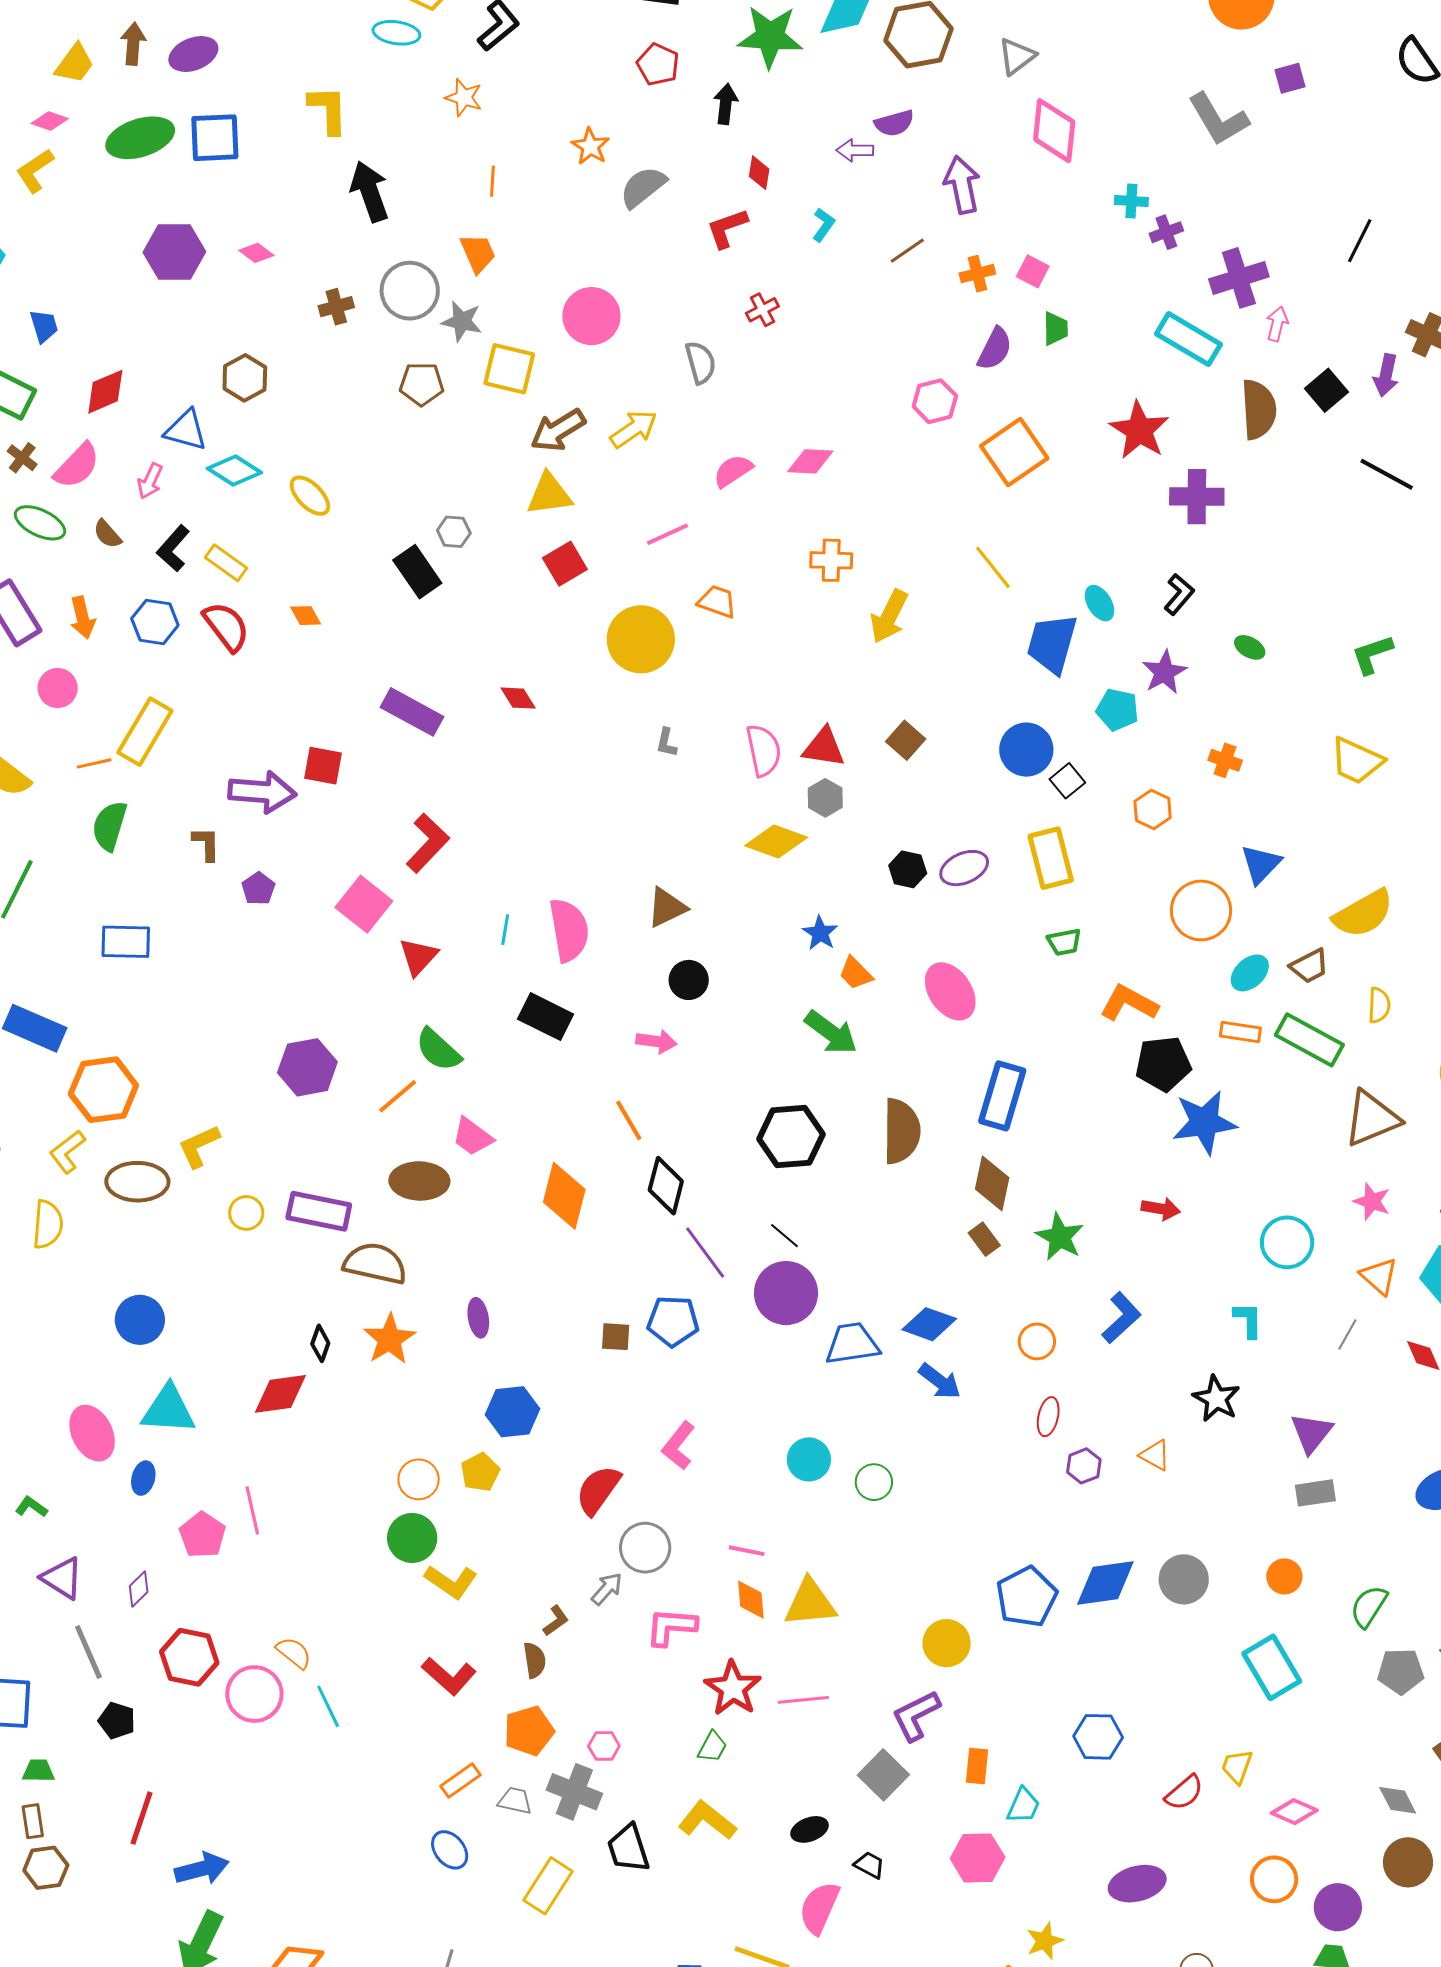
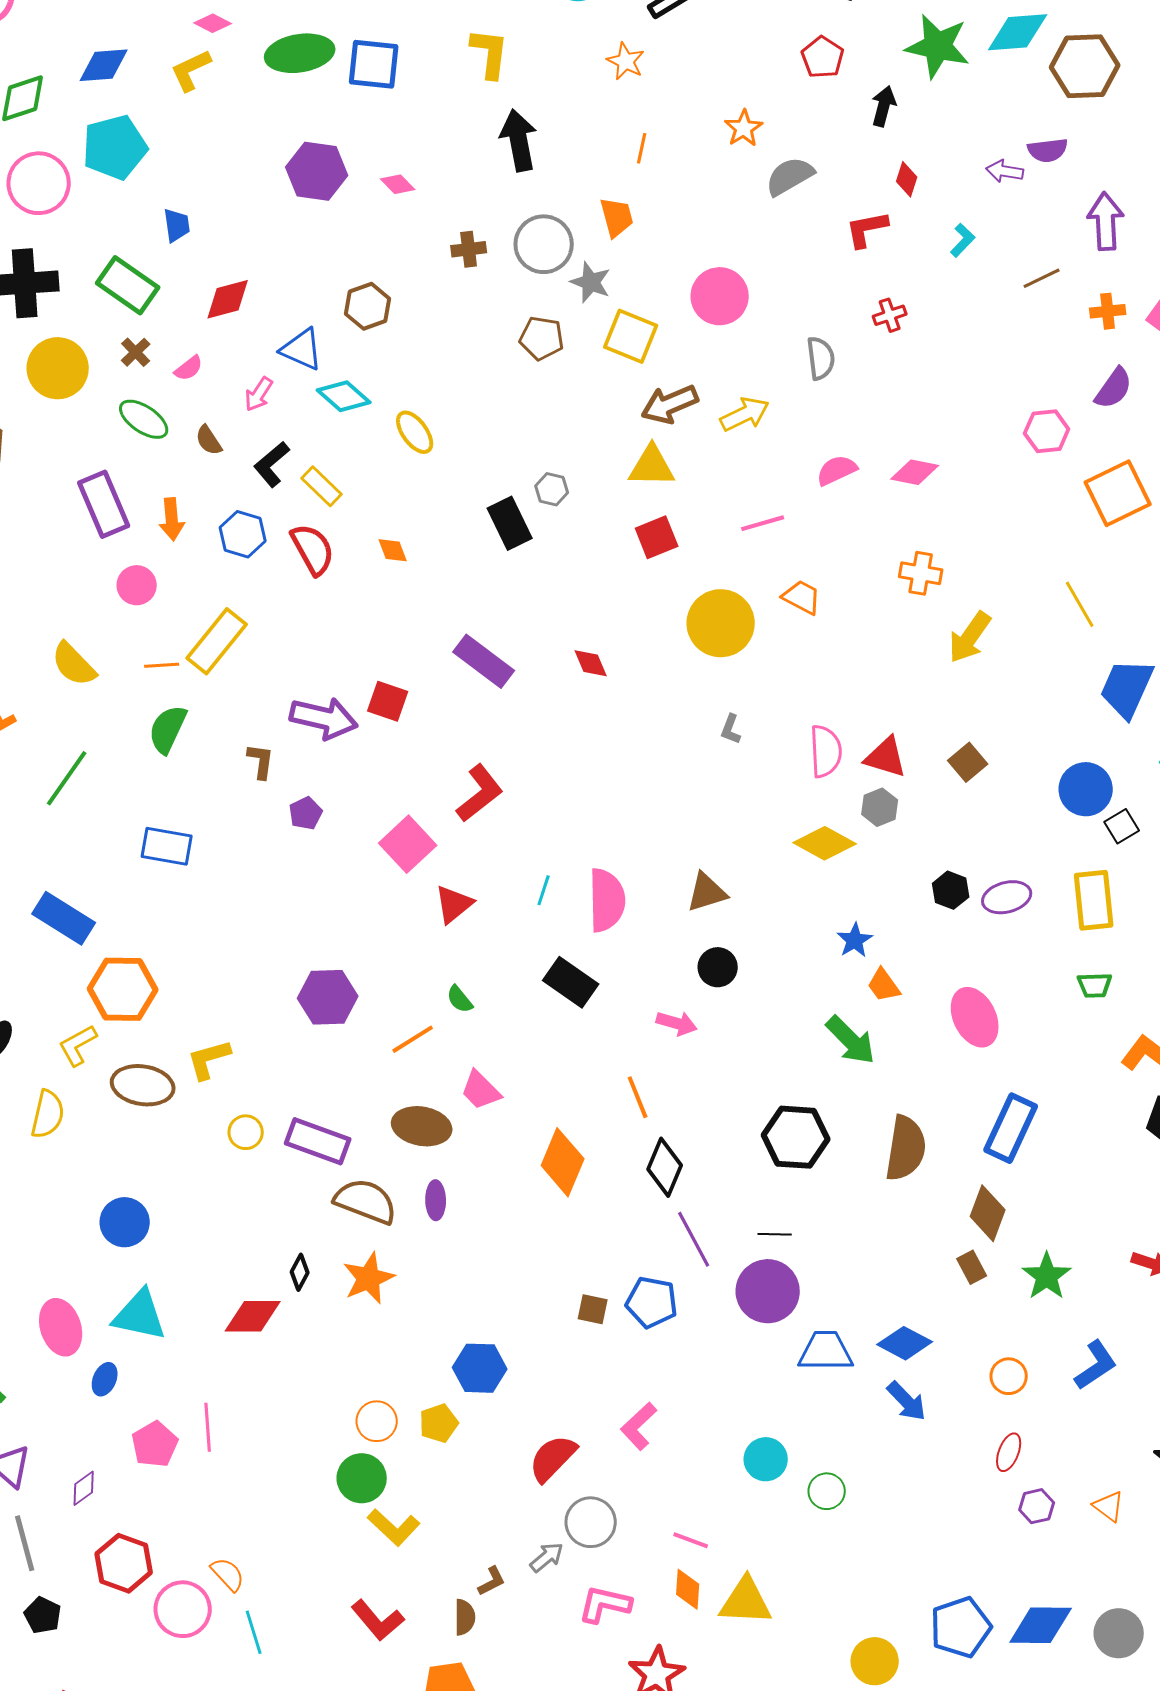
pink semicircle: (77, 466) -> (189, 368), size x0.6
green semicircle: (438, 1050) -> (460, 999), size x0.6
black line: (785, 1236) -> (775, 1234), turned -48
purple ellipse: (478, 1318) -> (436, 1200), moved

